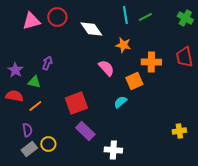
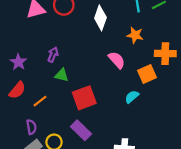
white diamond: (91, 29) -> (100, 18), turned 55
green triangle: (34, 82) -> (62, 75), moved
red semicircle: (14, 96) -> (17, 90), turned 120
purple rectangle: (85, 131) -> (81, 130), moved

